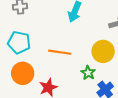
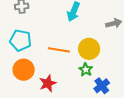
yellow circle: (103, 51) -> (89, 49), moved

